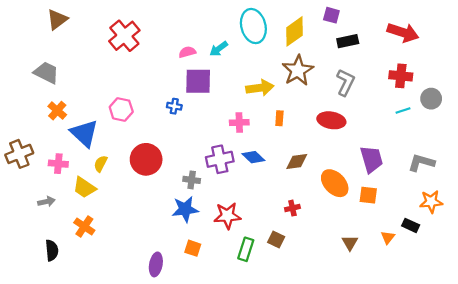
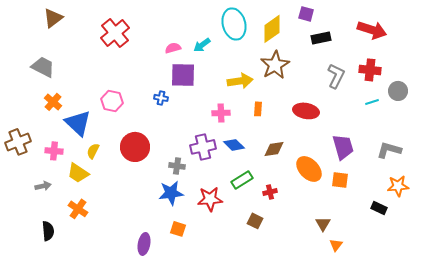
gray L-shape: (346, 82) -> (336, 76), moved
orange triangle: (388, 237) -> (336, 245), moved
green rectangle: (246, 249) -> (242, 180), moved, turned 40

